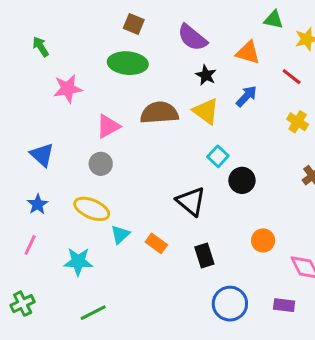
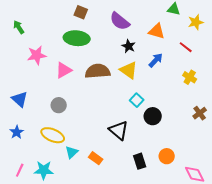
pink triangle: (108, 126) -> (64, 70), moved
pink line: (30, 245) -> (20, 170), moved
black rectangle: (204, 256) -> (140, 161), moved

